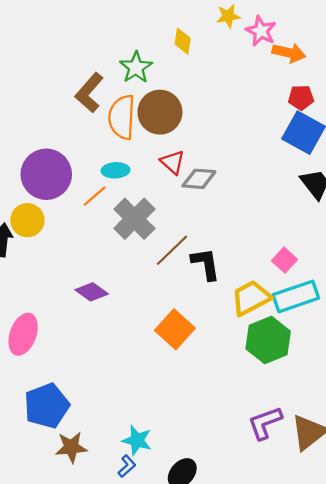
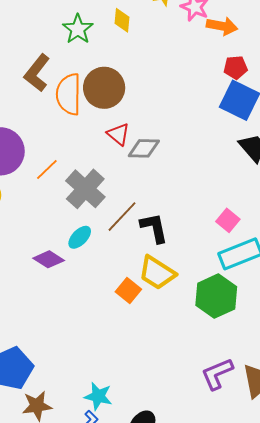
green star: (136, 67) -> (78, 29), moved
cyan ellipse: (116, 170) -> (80, 237), moved, turned -40
yellow trapezoid: (251, 298) -> (157, 273), moved, turned -117
orange square: (175, 329) -> (128, 290), size x0.7

